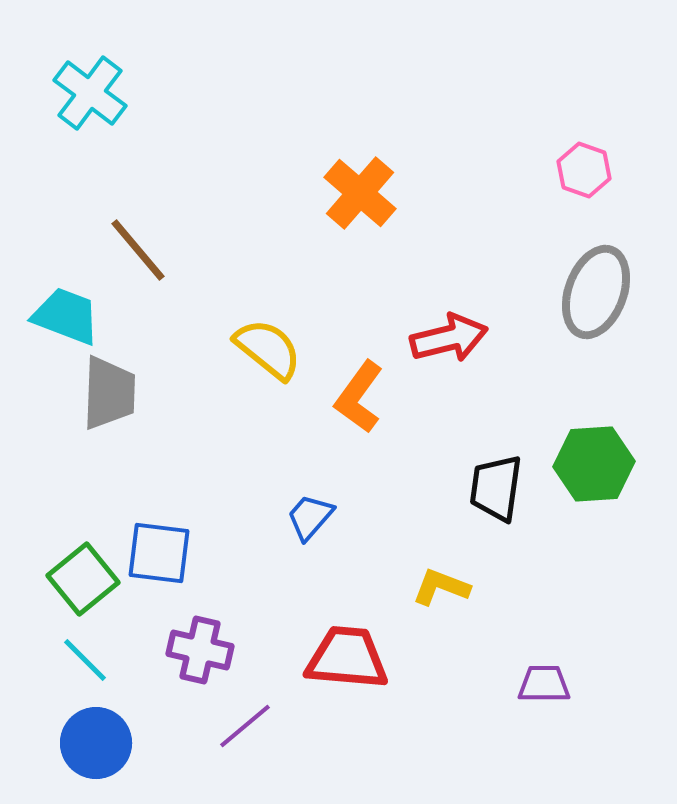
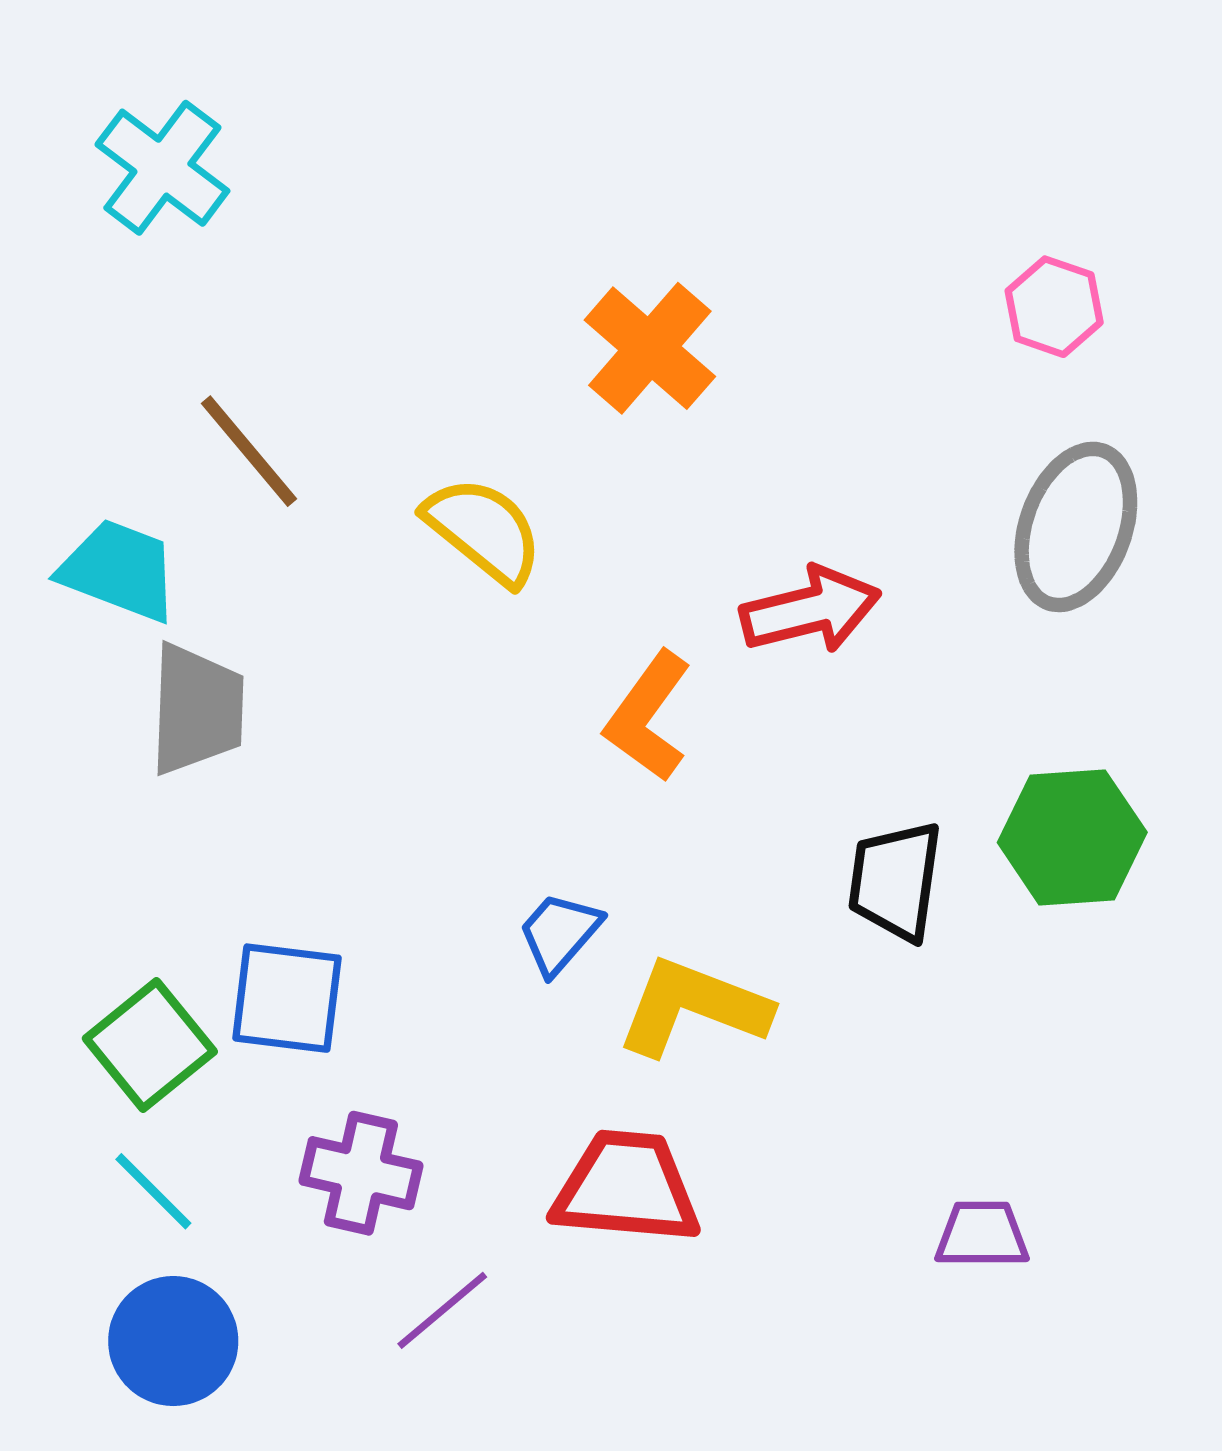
yellow semicircle: (268, 349) -> (484, 531), moved
yellow L-shape: (441, 587) -> (693, 1007), moved, size x1.5

